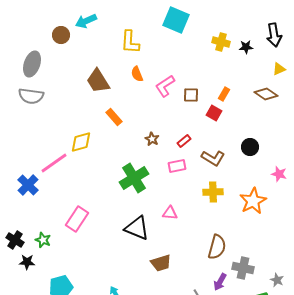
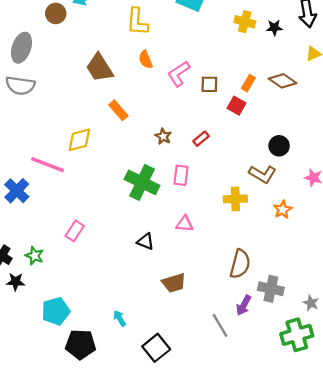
brown diamond: (266, 94) -> (283, 81), moved
brown L-shape: (213, 158) -> (263, 174), moved
pink line: (54, 163) -> (47, 165), turned 56
pink rectangle: (177, 166) -> (181, 175), moved, turned -72
green cross: (134, 178) -> (142, 182), turned -32
orange star: (253, 201) -> (283, 210), size x0.6
pink rectangle: (77, 219) -> (75, 231), size x0.7
black triangle: (137, 228) -> (146, 241), size x0.6

